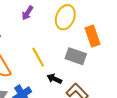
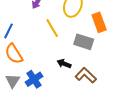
yellow line: (38, 57) -> (52, 28), moved

